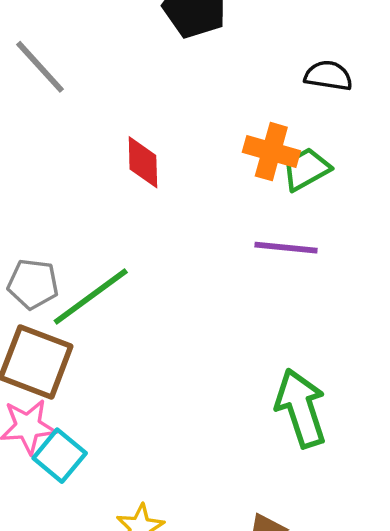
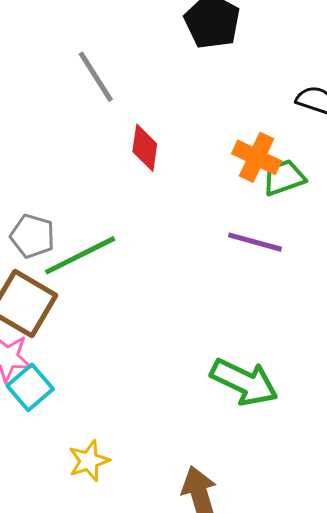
gray line: (40, 67) -> (96, 77), moved
green arrow: (301, 408) -> (244, 382), turned 124

